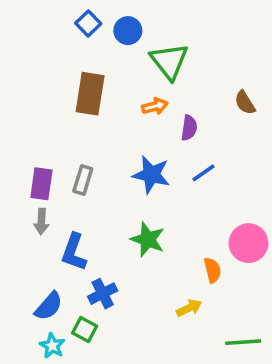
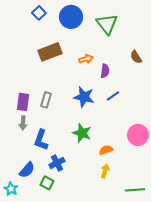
blue square: (88, 23) -> (39, 13), moved
blue circle: (128, 31) -> (71, 17), size x1.5
green triangle: (169, 61) -> (107, 24), moved
brown rectangle: (90, 94) -> (50, 52), turned 60
orange semicircle: (212, 270) -> (106, 150), moved, turned -96
yellow arrow: (189, 308) -> (105, 171), turned -48
cyan star: (52, 346) -> (11, 189), moved

